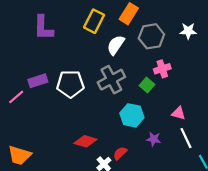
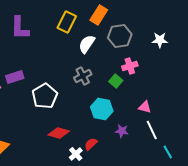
white star: (188, 31) -> (160, 40), moved
gray cross: (111, 80) -> (83, 76), size x0.7
white pentagon: (70, 84) -> (45, 96), moved, turned -30

